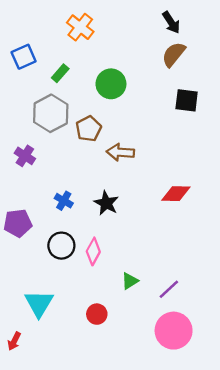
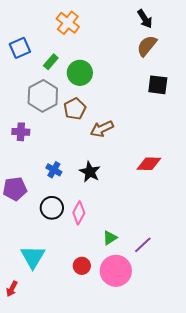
green circle: (111, 84) -> (80, 73), moved
brown arrow: (120, 152) -> (102, 129), turned -30
purple cross: (25, 156) -> (21, 132), turned -30
pink circle: (174, 331) -> (116, 271), moved

